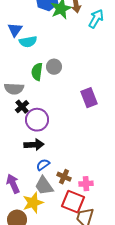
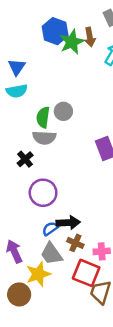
cyan semicircle: (28, 42) -> (17, 91), moved
gray semicircle: (14, 89) -> (44, 138), moved
purple circle: (37, 120) -> (43, 193), moved
black arrow: (34, 145) -> (68, 223), moved

